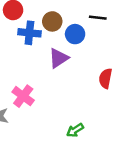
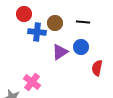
black line: (98, 18) -> (83, 22), moved
blue circle: (75, 34) -> (81, 47), moved

